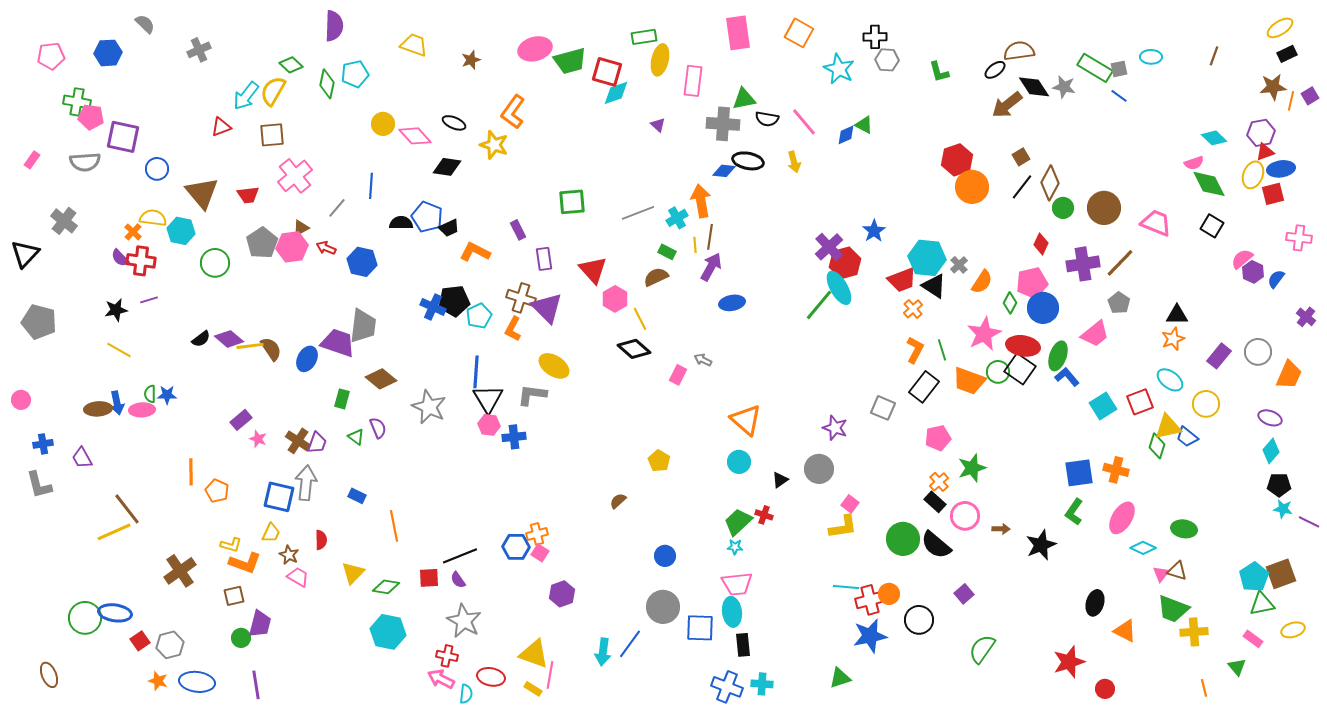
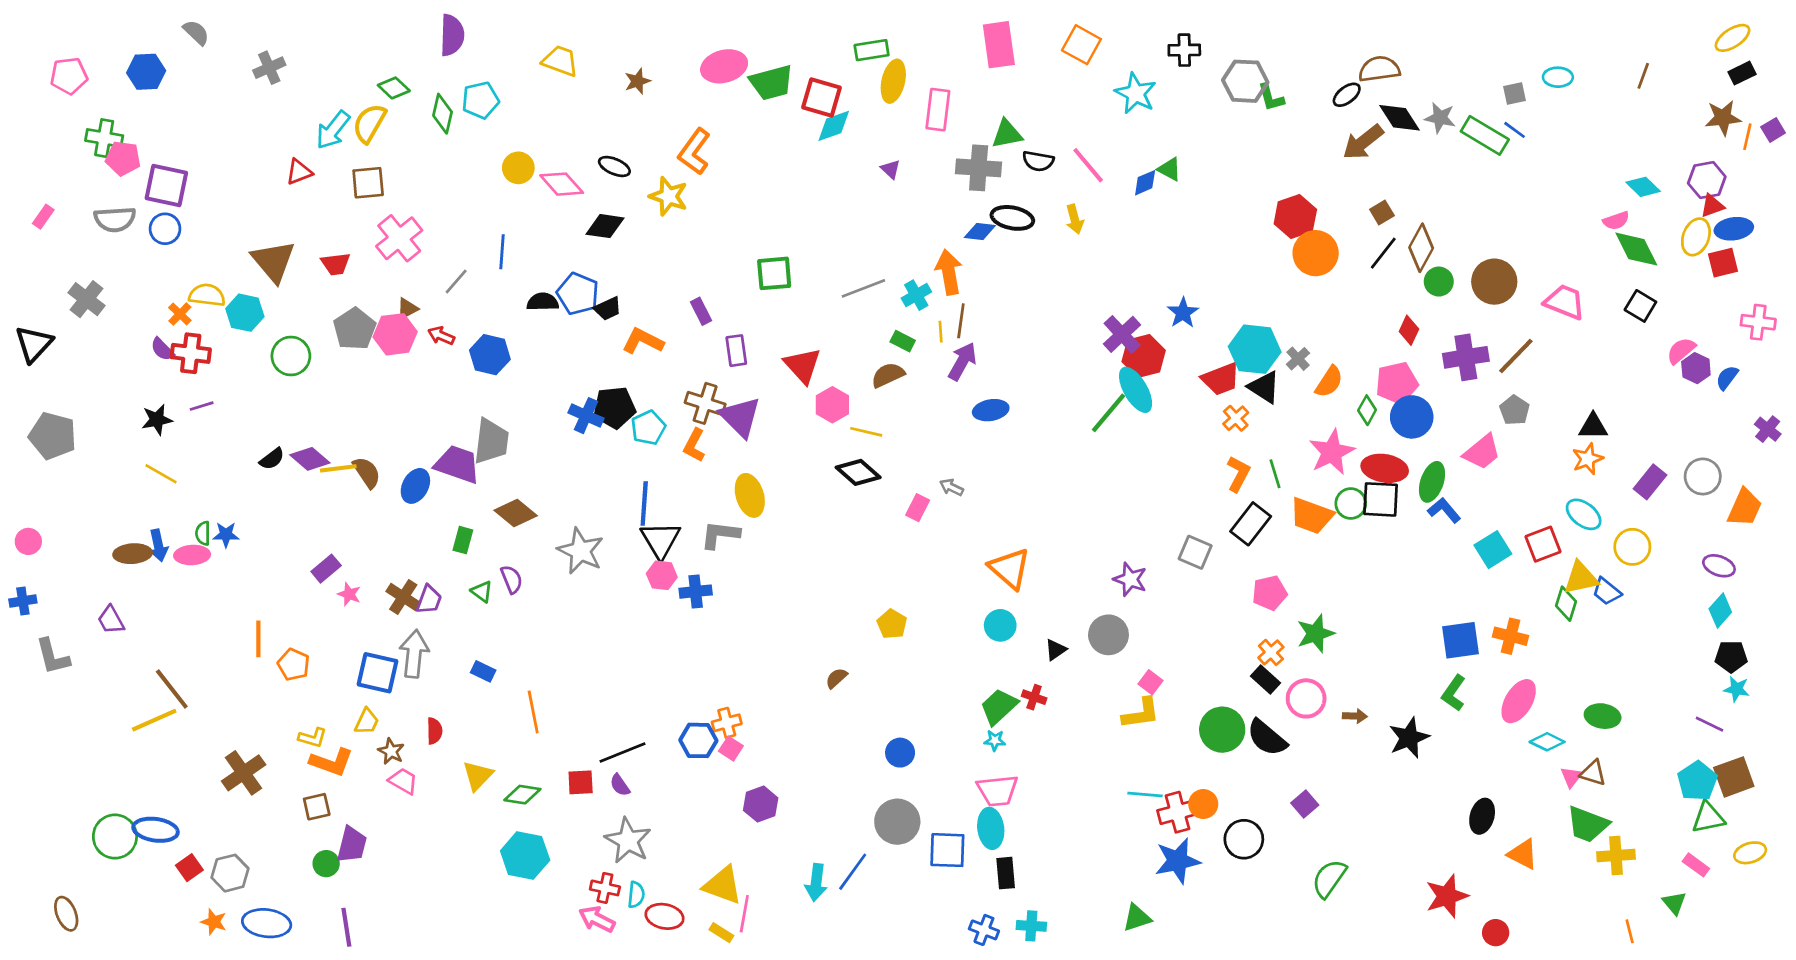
gray hexagon: (887, 60) -> (1245, 81), moved, size x1.4
green rectangle: (1095, 68) -> (1485, 135), moved
blue circle: (157, 169) -> (165, 229), moved
yellow line: (640, 319) -> (866, 432), turned -50
yellow ellipse: (554, 366) -> (750, 495), turned 40
black square: (1020, 369) -> (1381, 499), turned -32
blue cross: (43, 444) -> (23, 601), moved
purple line: (1309, 522) -> (1709, 724), moved
blue cross: (727, 687) -> (984, 930), size x0.7
cyan semicircle: (466, 694) -> (636, 895), moved

